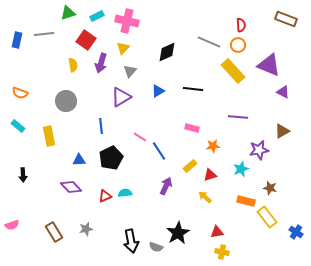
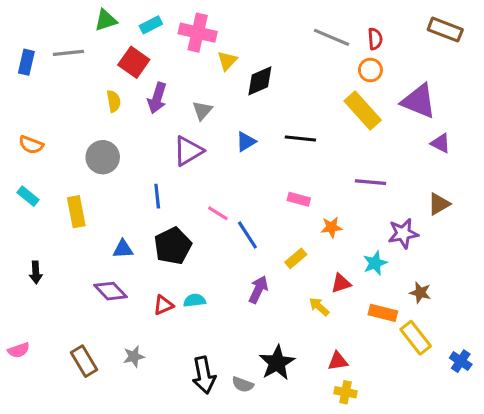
gray line: (209, 42) -> (332, 37), moved
yellow triangle: (123, 48) -> (227, 61), moved
red triangle: (210, 175) -> (341, 283), moved

